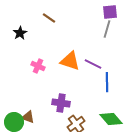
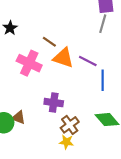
brown line: (49, 18) -> (49, 42), moved
pink cross: (38, 66) -> (29, 63), size x1.6

